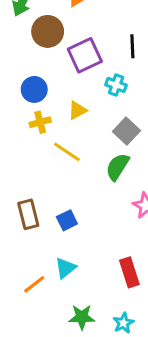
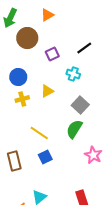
black line: (132, 46) -> (84, 48), turned 56
purple square: (85, 55) -> (52, 54), size x0.6
yellow line: (67, 152) -> (39, 133), moved
blue square: (67, 220) -> (45, 157), moved

